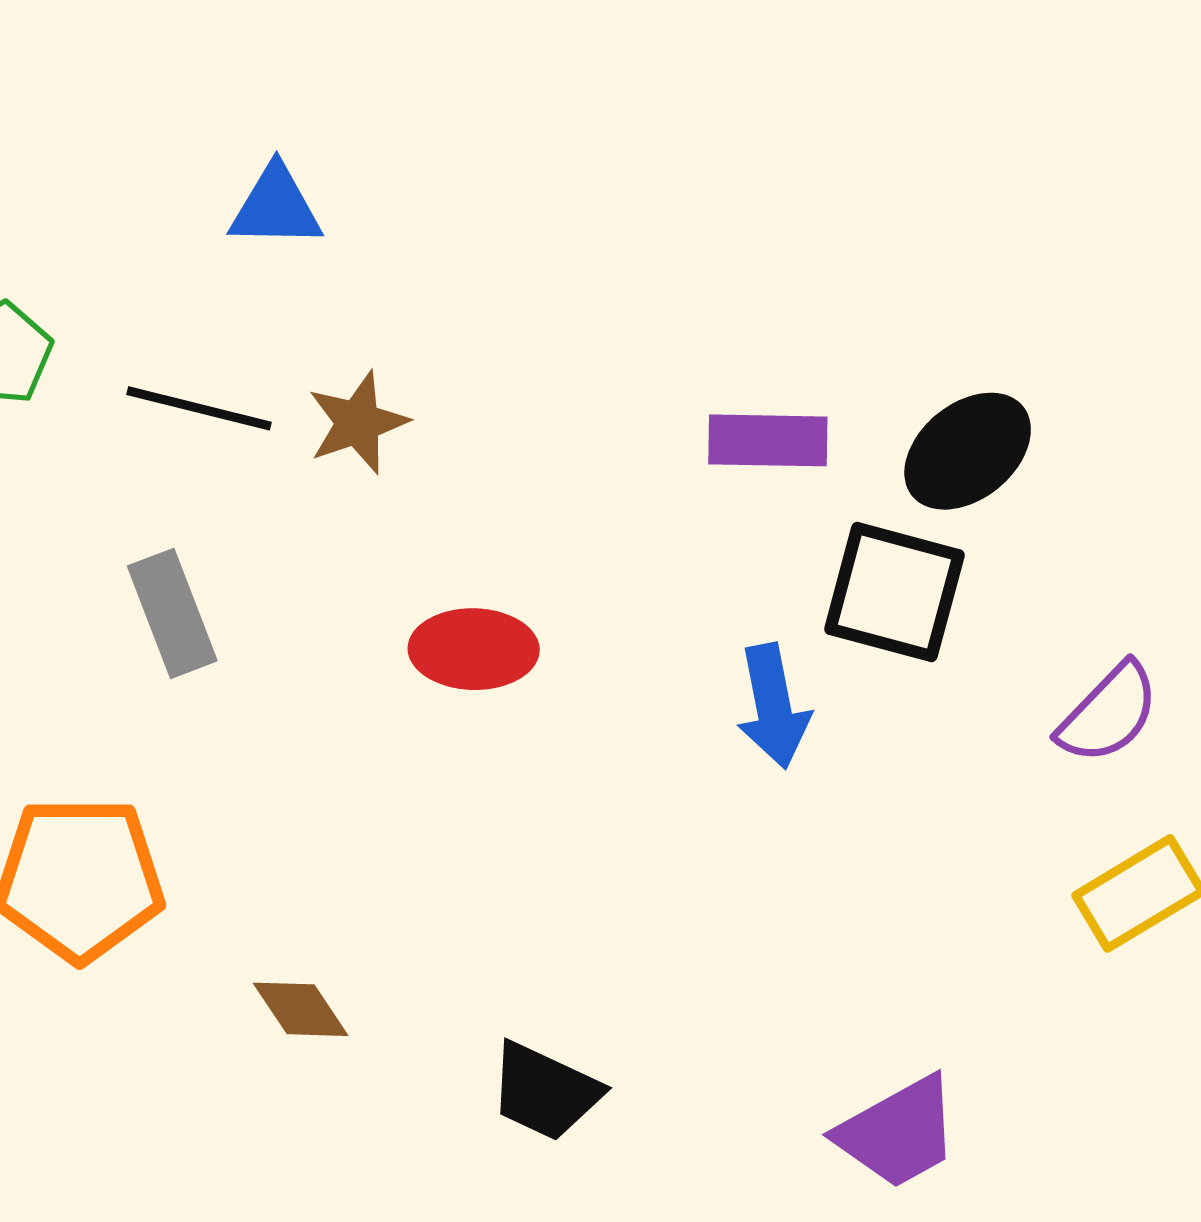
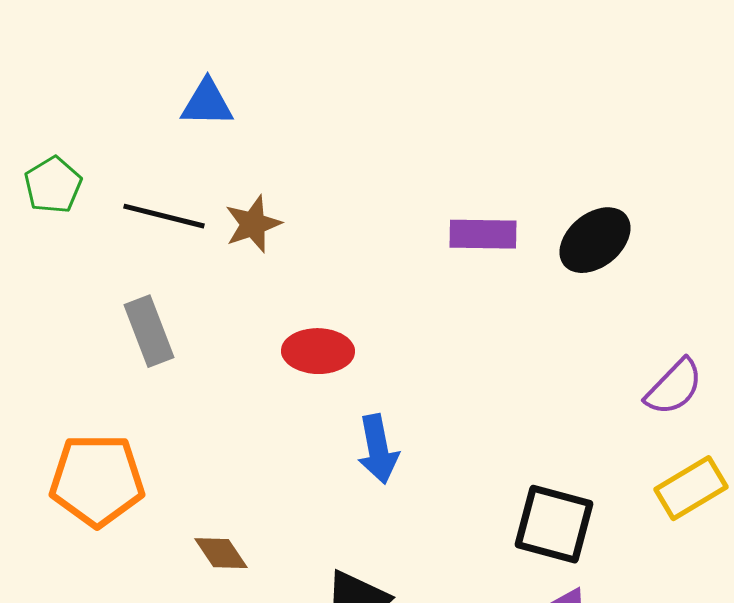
black square: (894, 592) -> (554, 524), moved
blue arrow: (773, 706) -> (378, 449), moved

